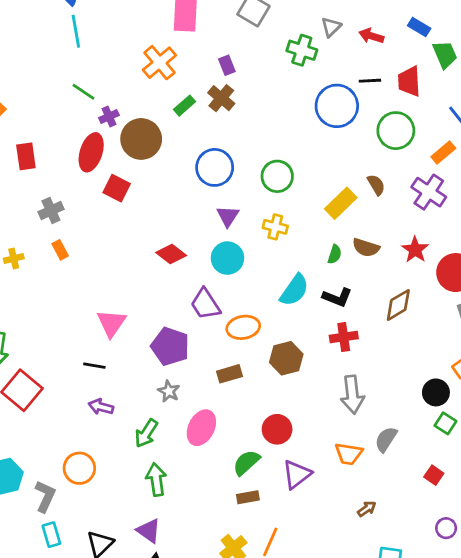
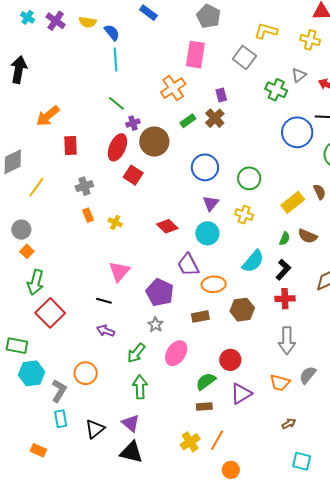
yellow cross: (14, 259) -> (115, 222), moved, turned 32
black L-shape: (337, 297) -> (283, 270), turned -75

